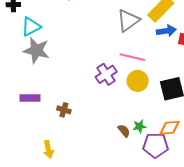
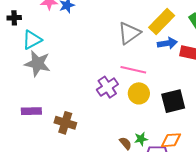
brown cross: (64, 110) -> (65, 123), size x1.5

